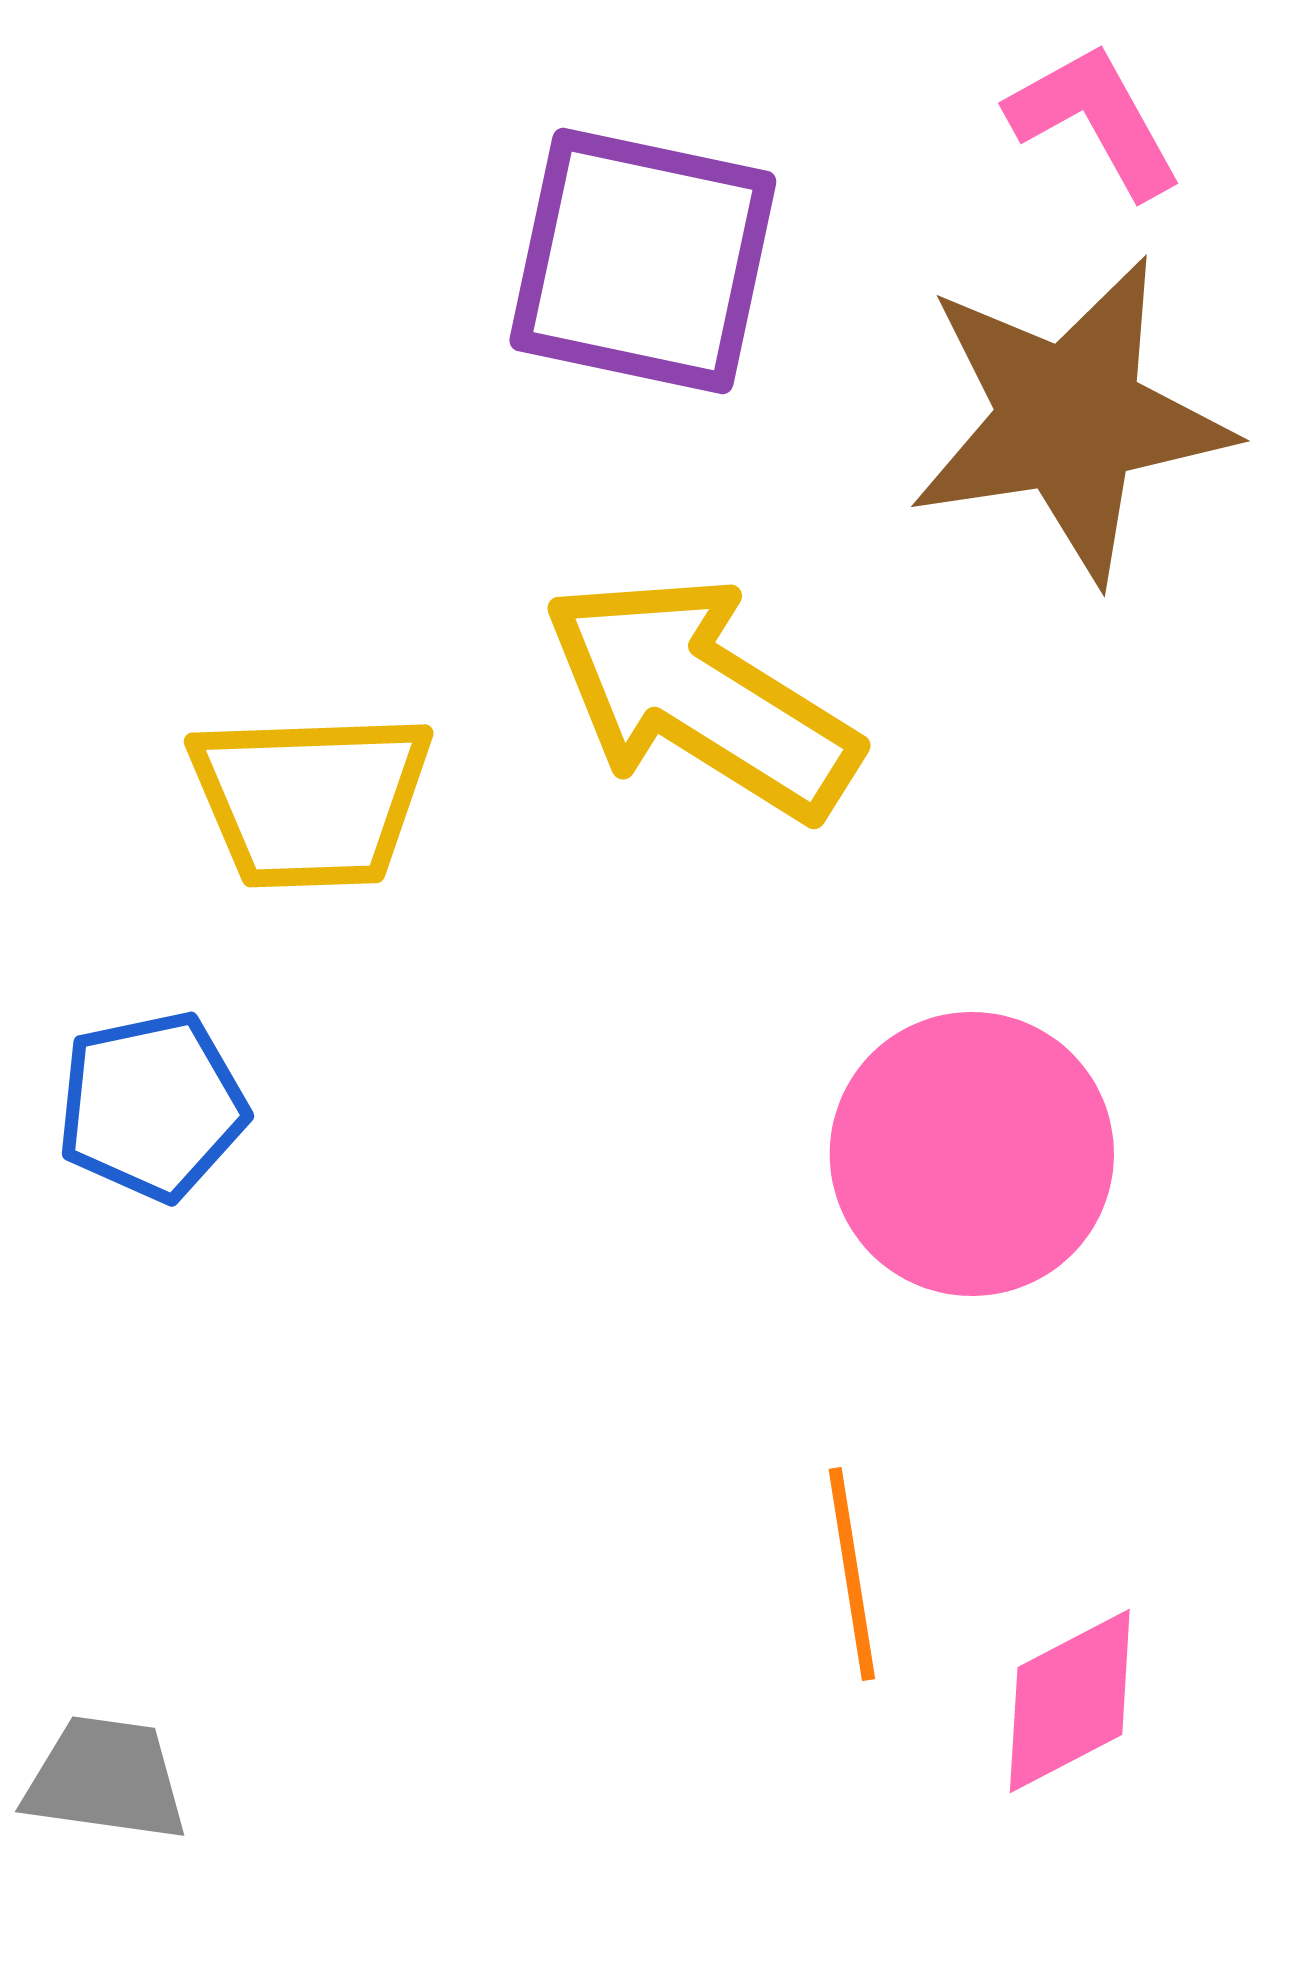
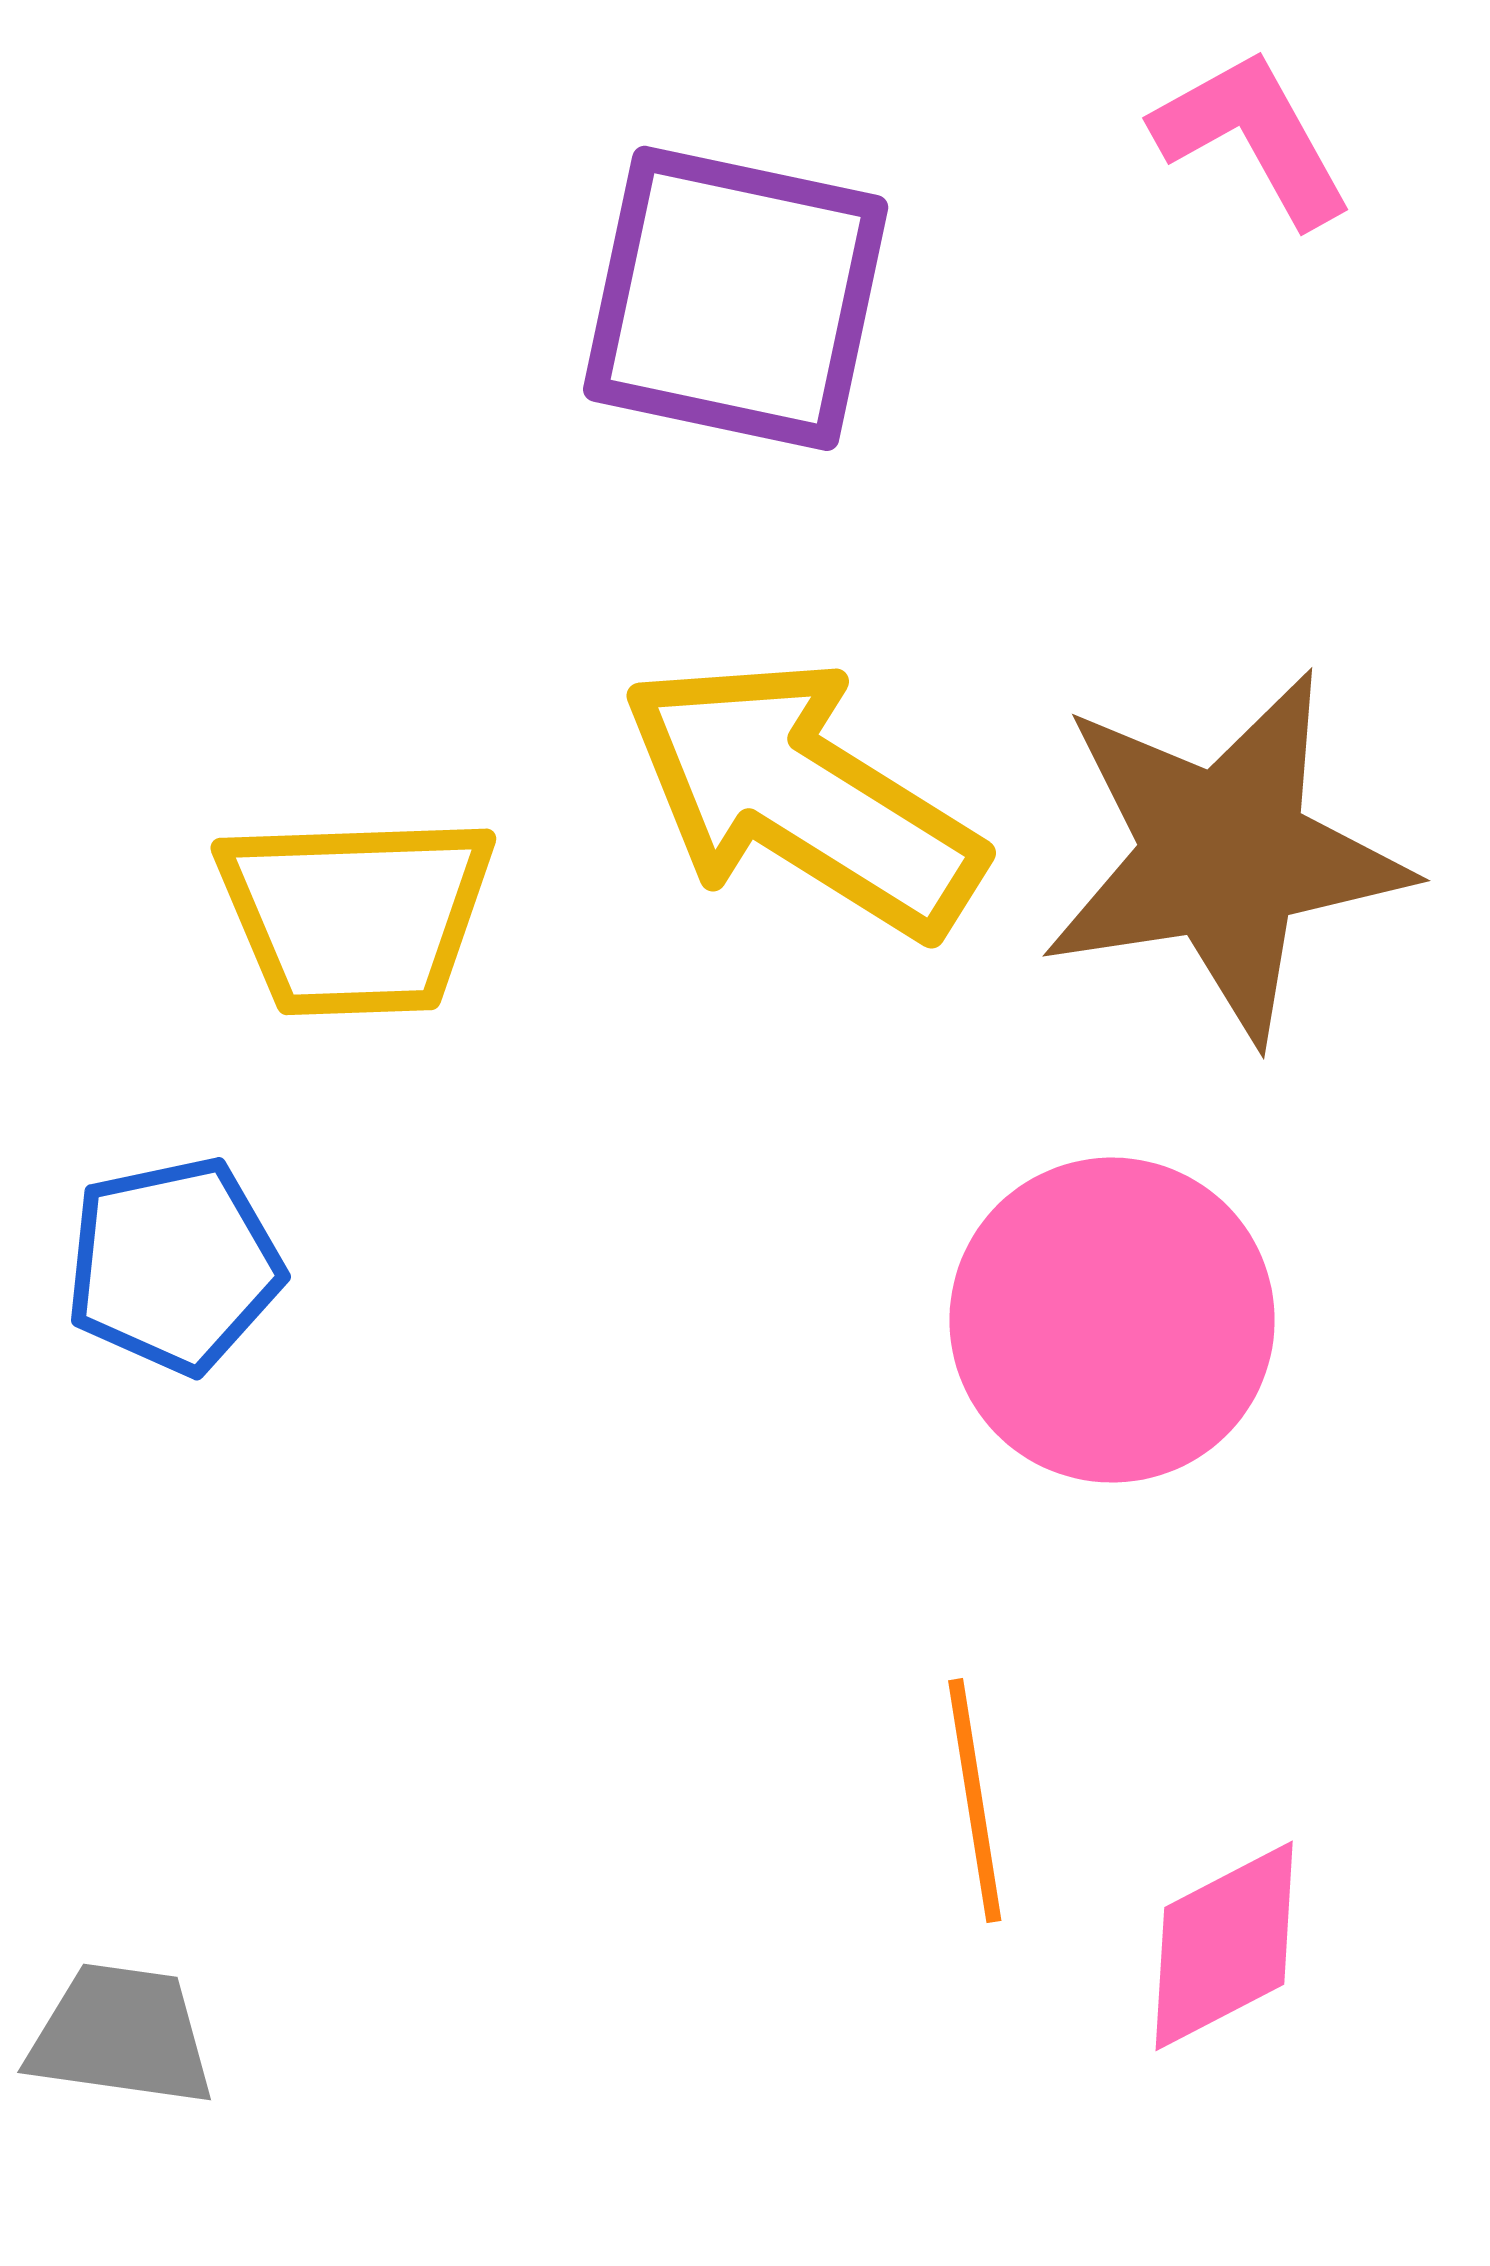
brown star: (1070, 419) -> (1224, 856), moved

